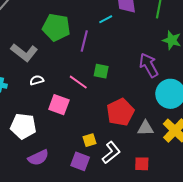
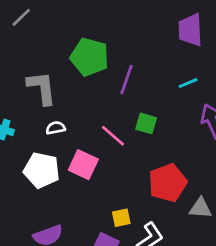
cyan line: (106, 19) -> (188, 83), moved
gray L-shape: (24, 53) -> (42, 88), turned -140
white pentagon: (23, 126) -> (42, 170), moved

